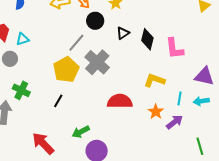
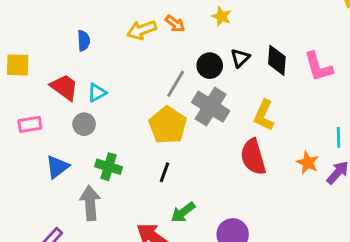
black circle: (95, 21) -> (210, 66), moved
yellow L-shape: (154, 80) -> (264, 115), moved, turned -75
red semicircle: (120, 101) -> (253, 157), turned -95
green arrow: (81, 132) -> (183, 212), moved

